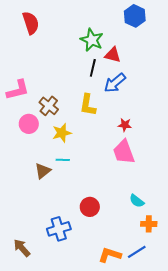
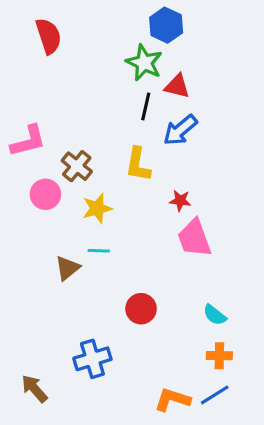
blue hexagon: (135, 16) -> (166, 25), moved
red star: (125, 125) -> (180, 201), moved
red circle: (90, 207) -> (141, 309), moved
orange cross: (149, 224) -> (219, 356), moved

